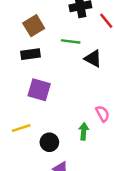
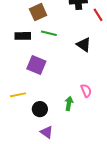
green line: (71, 41) -> (49, 33), moved
black rectangle: (31, 54) -> (23, 36), moved

